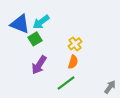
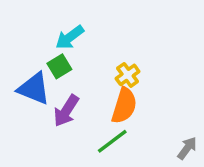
blue triangle: (20, 24) -> (34, 89), moved
orange semicircle: (73, 62) -> (124, 106), size x1.5

